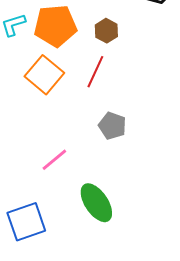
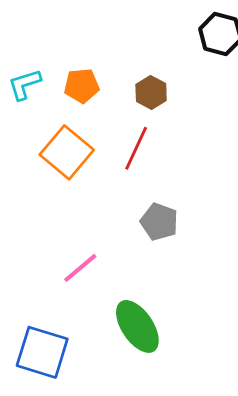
orange pentagon: (55, 26) -> (82, 86), size x0.6
blue square: (26, 222) -> (42, 352), turned 36

